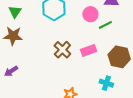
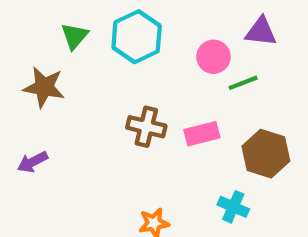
green triangle: (15, 12) -> (75, 36), moved
brown cross: (62, 50) -> (146, 127), turned -36

